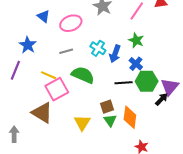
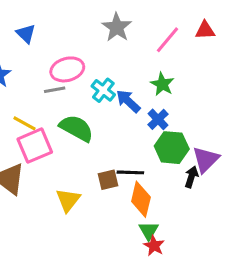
pink ellipse: (71, 23) -> (67, 69), moved
blue arrow: (115, 54) -> (128, 101), turned 108
black line: (124, 83) -> (130, 172), moved
black arrow: (162, 99) -> (191, 177), turned -32
green triangle: (110, 120) -> (149, 231), moved

